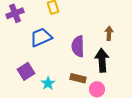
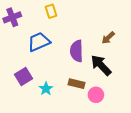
brown arrow: (109, 33) -> (108, 38), turned -136
black arrow: (102, 60) -> (101, 65), turned -40

